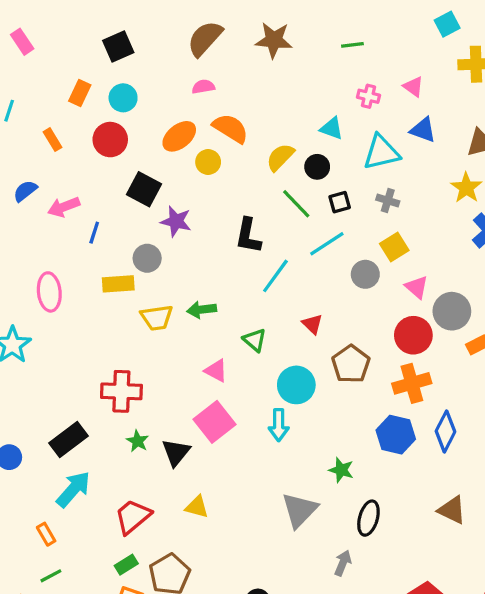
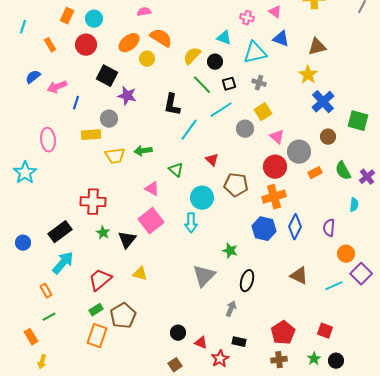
brown pentagon: (351, 364) -> (236, 185), turned -30

